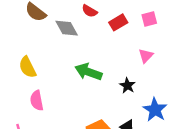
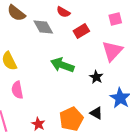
red rectangle: (118, 22) -> (81, 31), moved
pink triangle: (146, 56) -> (112, 51), size x1.6

